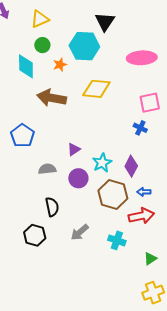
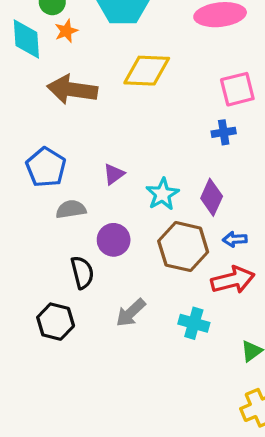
orange star: (60, 65) -> (66, 31), moved
blue cross: (140, 128) -> (224, 132), turned -32
blue pentagon: (22, 136) -> (46, 167), moved
purple circle: (78, 178) -> (114, 240), moved

